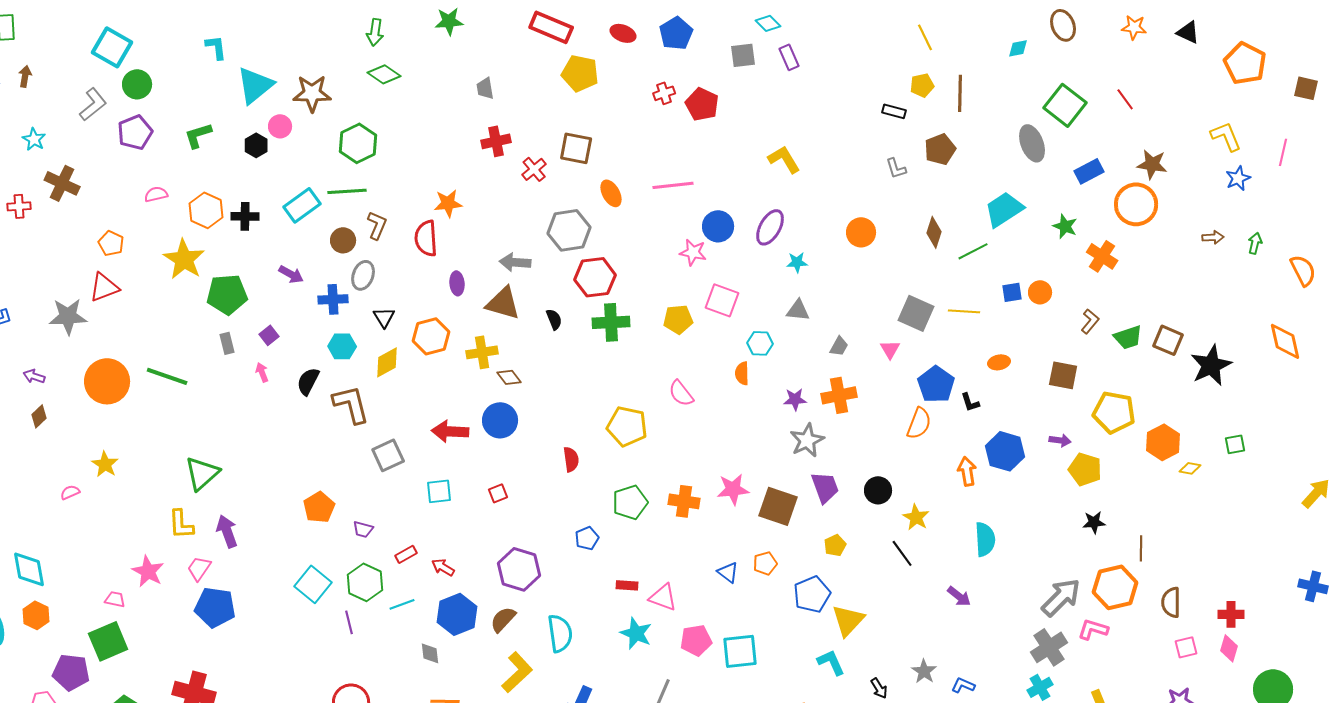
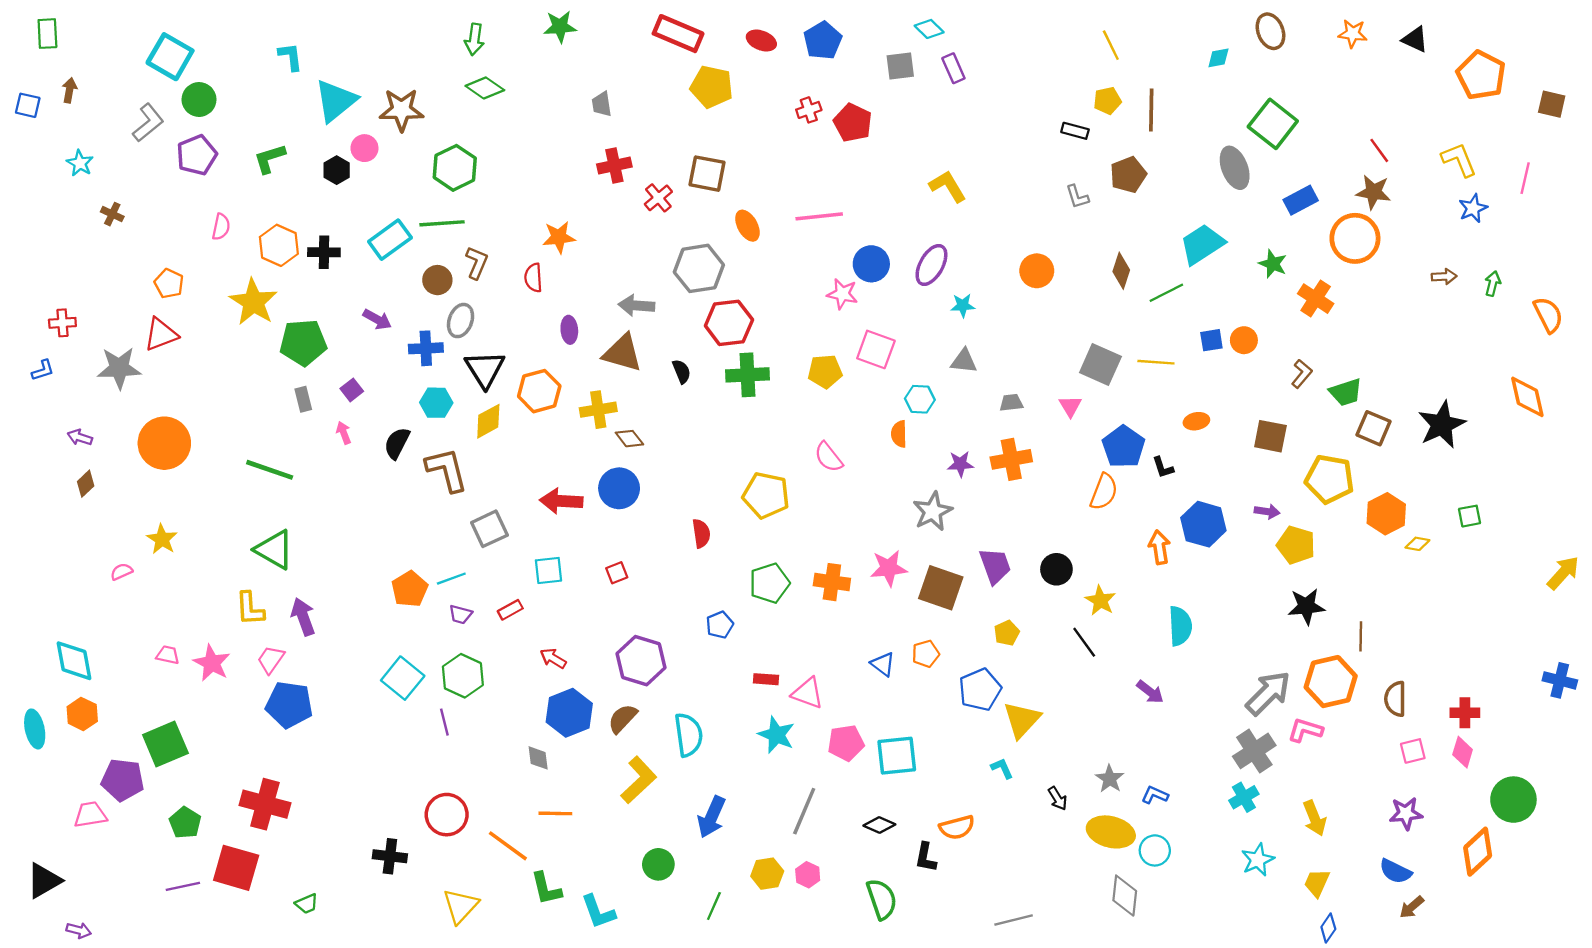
red line: (1125, 99) -> (1379, 150), moved
brown cross: (62, 183) -> (112, 214), size x0.6
pink semicircle: (156, 194) -> (221, 227), turned 115
red cross: (19, 206) -> (62, 323), moved
red semicircle: (426, 238) -> (533, 278), size x0.7
black triangle: (384, 317) -> (485, 369), size x1.6
brown square: (1168, 340) -> (1373, 428), moved
gray trapezoid: (839, 346) -> (1011, 403), turned -125
green line: (167, 376) -> (270, 470), moved
gray star: (807, 440) -> (933, 511), moved
green triangle: (202, 473) -> (274, 550), turned -48
black star: (1094, 522) -> (1306, 606), size x1.4
red rectangle: (406, 554) -> (510, 610), moved
pink trapezoid: (115, 599) -> (168, 655), moved
cyan line: (402, 604) -> (451, 579), moved
cyan L-shape: (831, 662) -> (1002, 768), size x0.7

